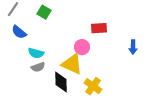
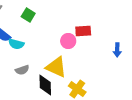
pink circle: (82, 47) -> (68, 41), moved
cyan semicircle: (36, 53) -> (16, 44), moved

